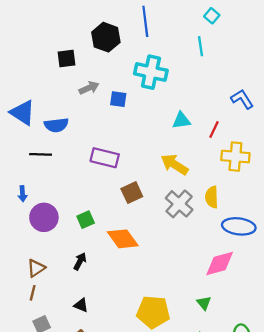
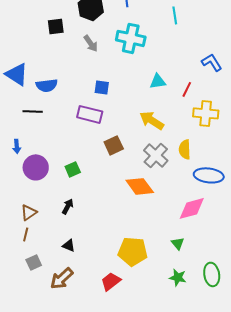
gray arrow: (89, 88) -> (91, 43), moved, turned 78
blue square: (118, 99) -> (102, 87), moved
orange diamond: (123, 239) -> (140, 186), moved

